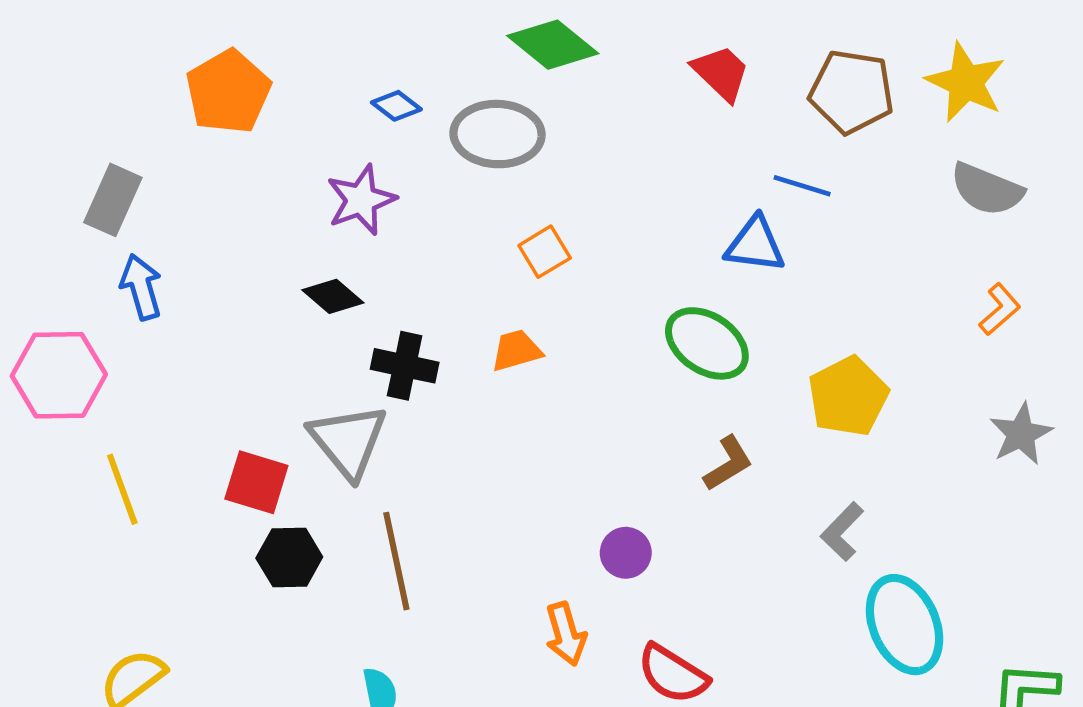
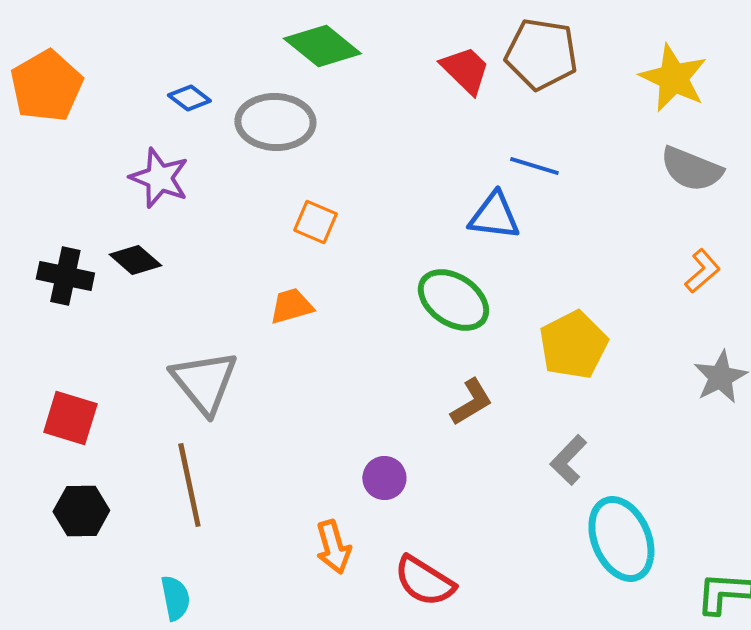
brown pentagon: (852, 92) -> (541, 54), moved
purple star: (361, 200) -> (159, 178), turned -30
orange square: (545, 252) -> (315, 222), turned -36
black cross: (405, 366) -> (65, 276), moved
gray triangle: (348, 441) -> (204, 382), moved
black hexagon: (289, 557) -> (81, 511), moved

